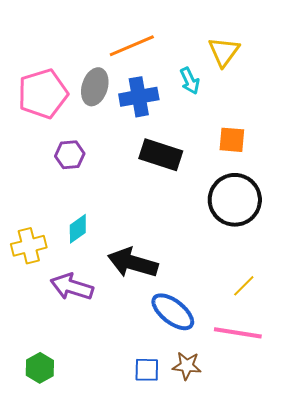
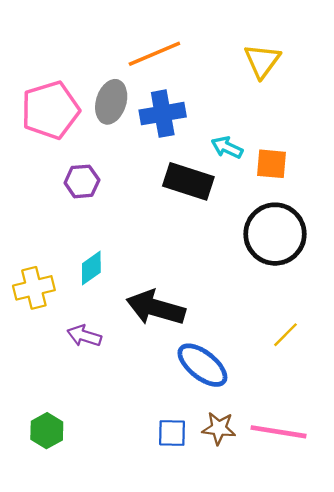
cyan arrow: (190, 81) -> (227, 147), moved, turned 140
purple arrow: (72, 287) -> (84, 336), size x0.7
pink line: (238, 333) -> (279, 432), moved

